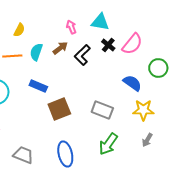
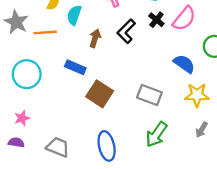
brown arrow: (60, 48) -> (95, 38), moved, turned -35
cyan semicircle: (36, 52) -> (74, 15), moved
brown square: (59, 109) -> (100, 94), turned -35

